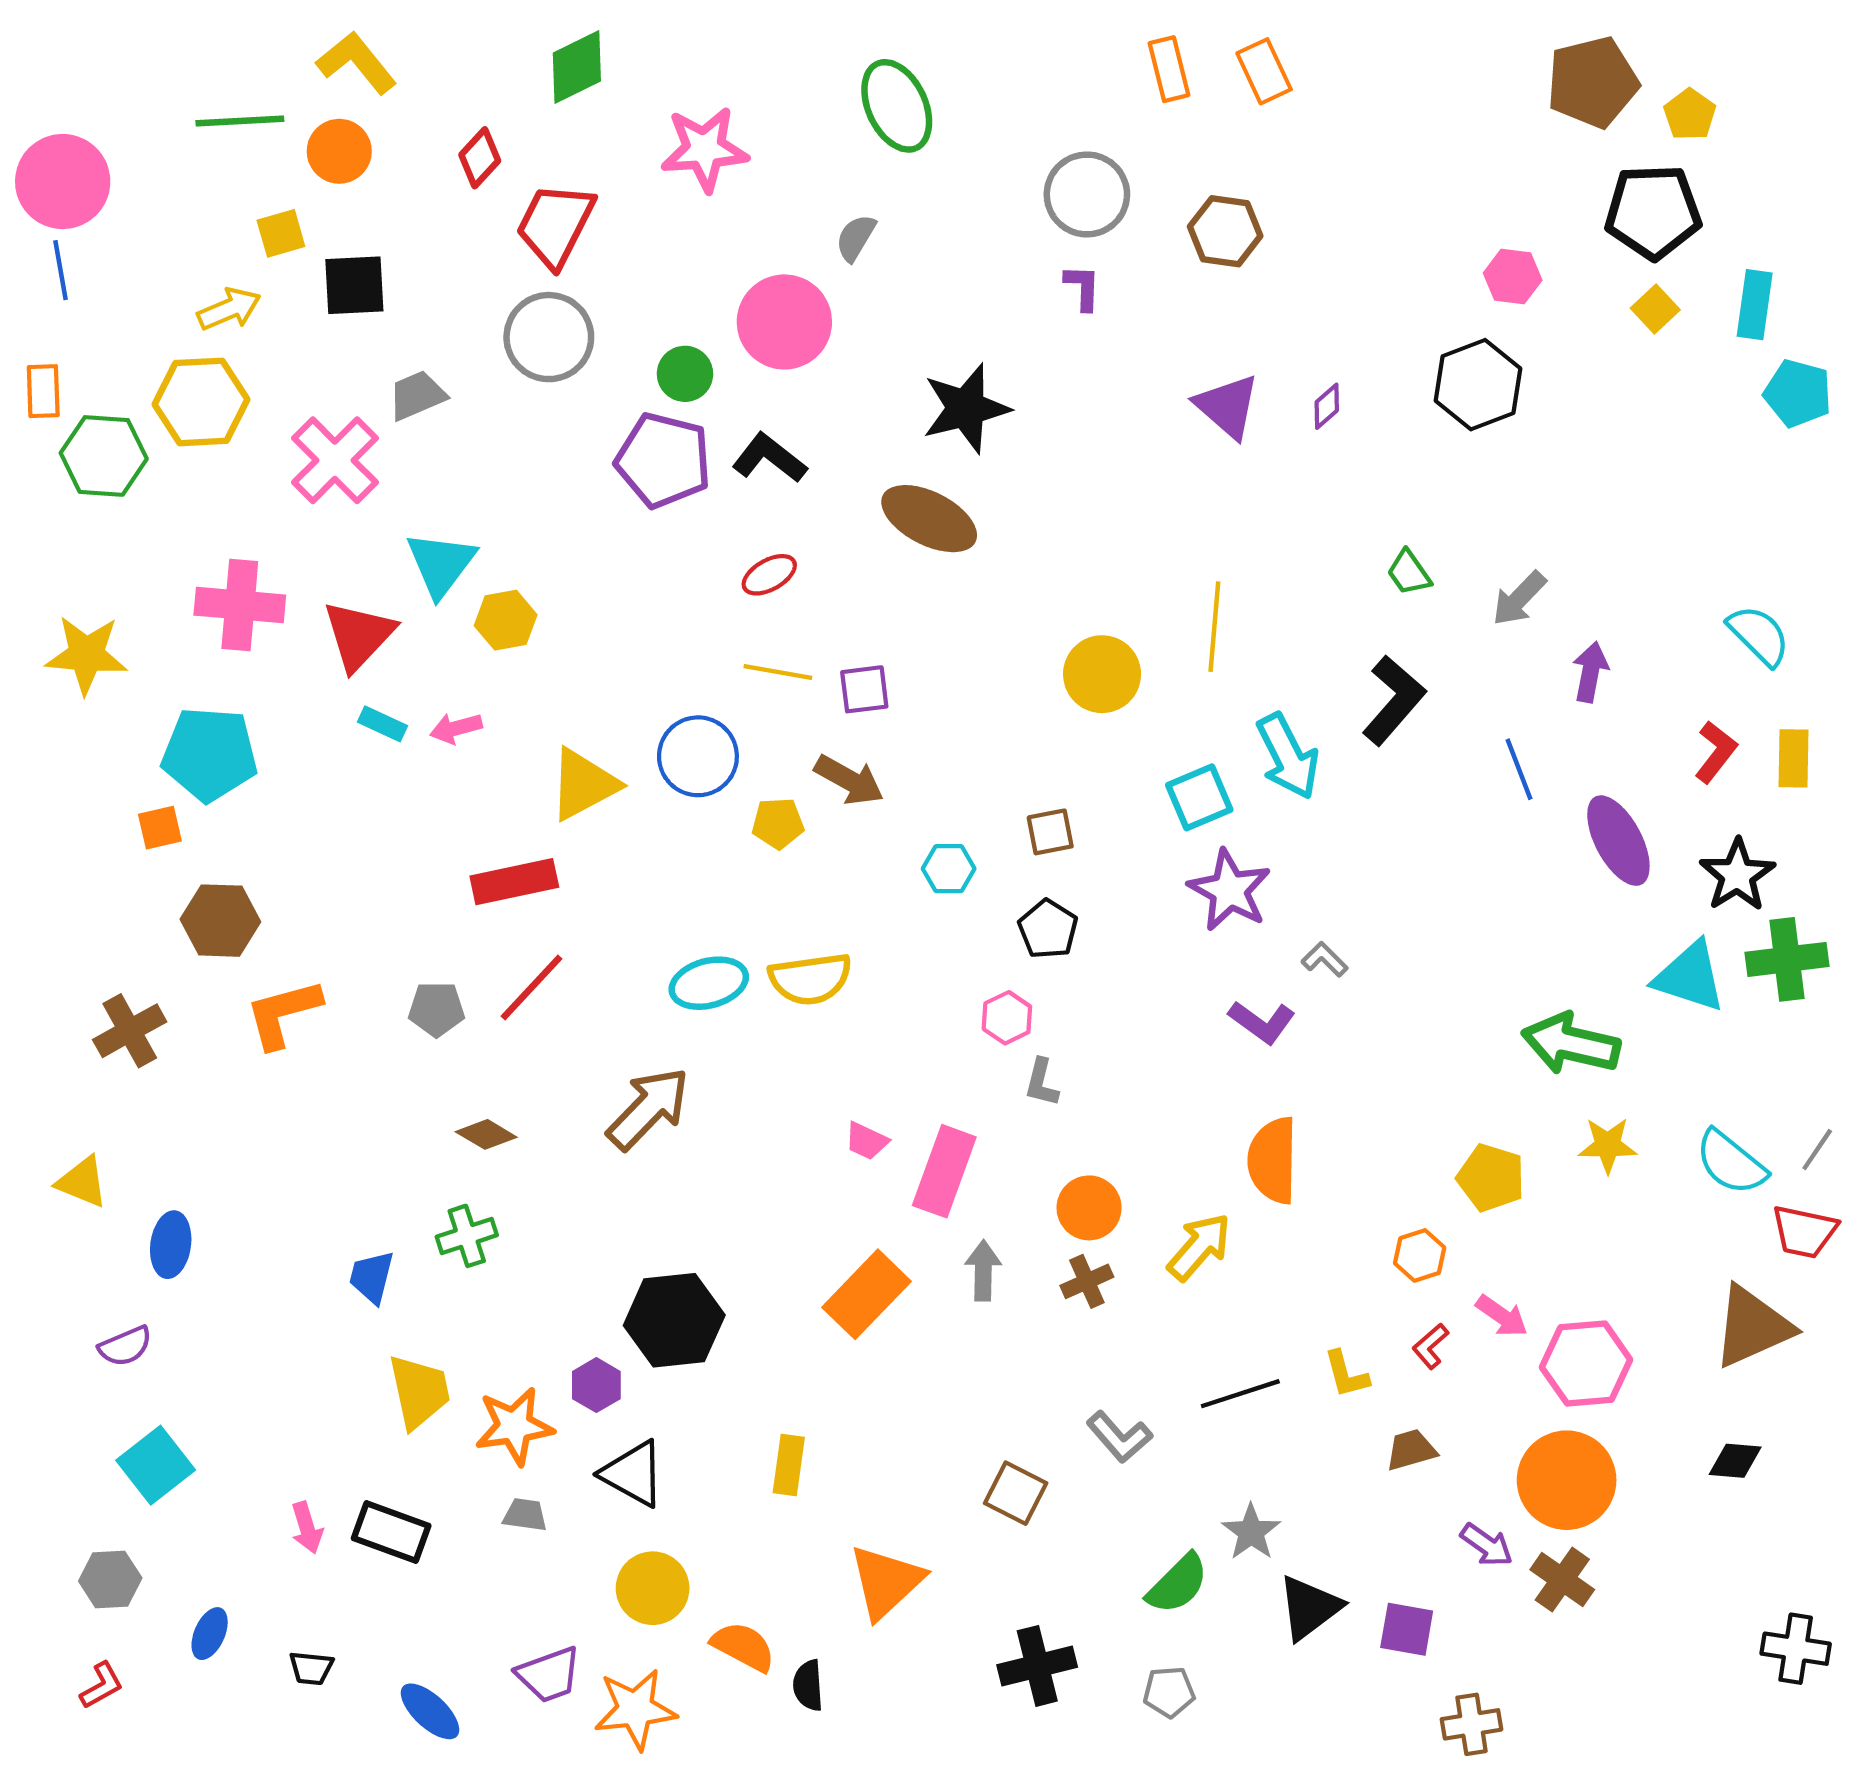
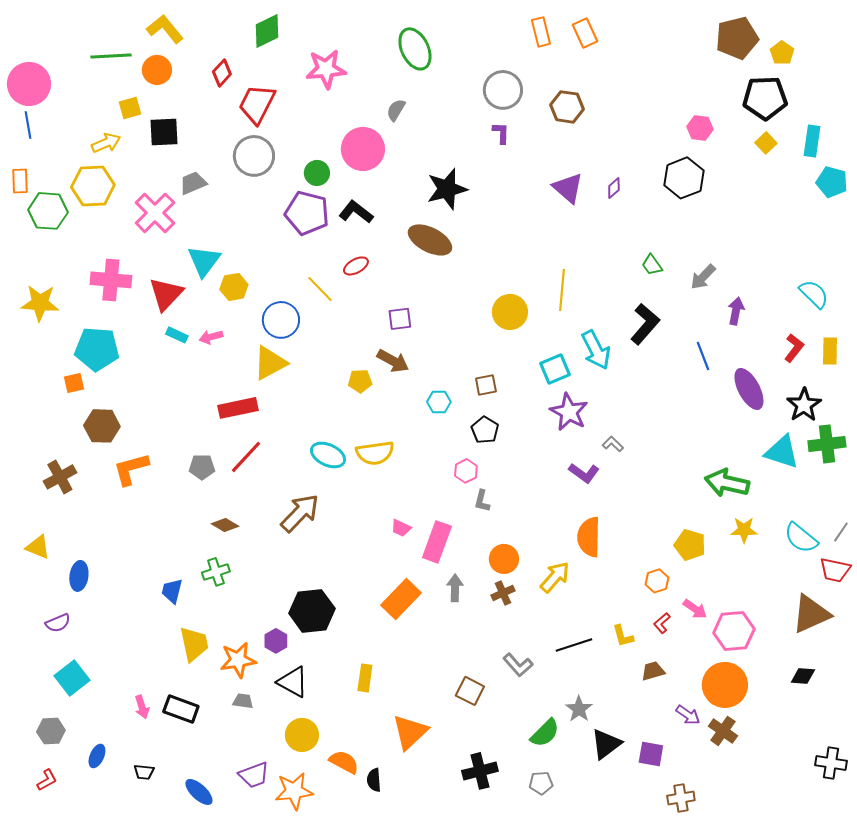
yellow line: (778, 672) -> (320, 289), moved, turned 36
blue circle: (698, 756) -> (281, 320), moved
cyan ellipse: (709, 983) -> (328, 455), turned 40

